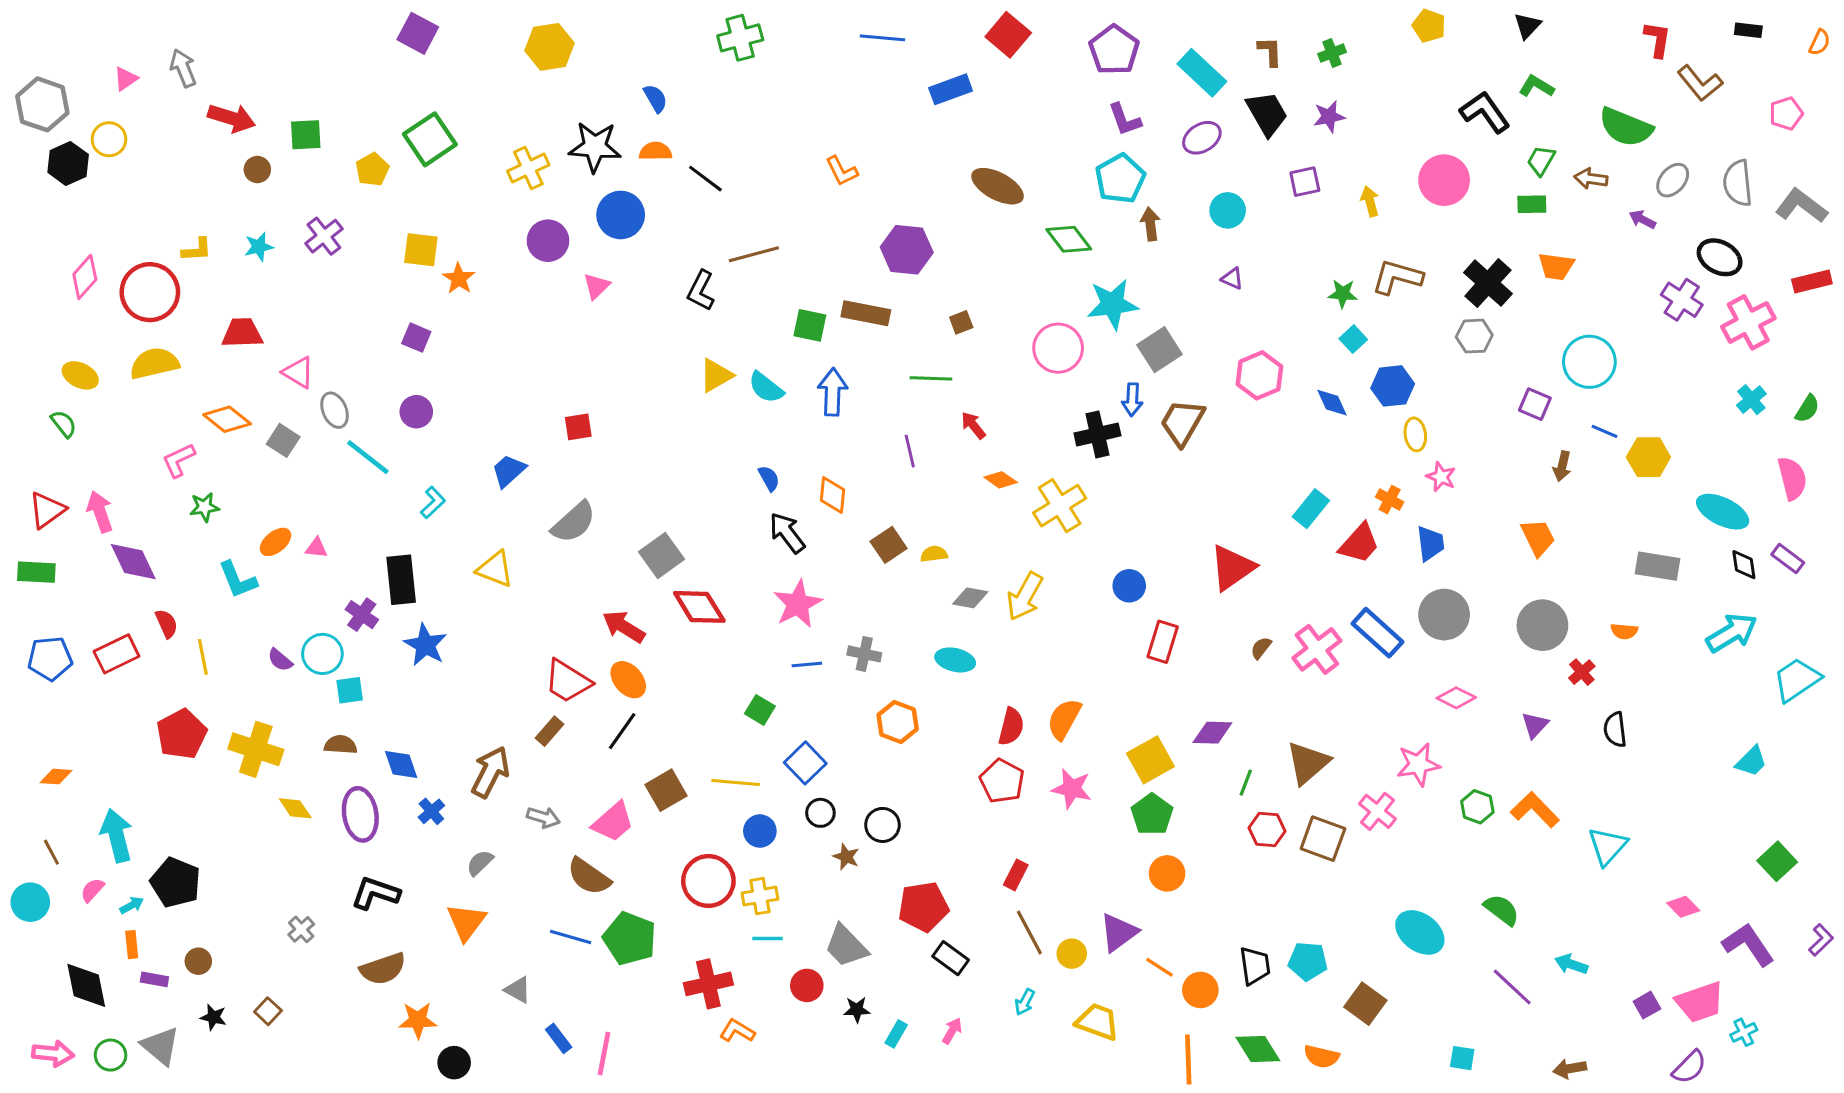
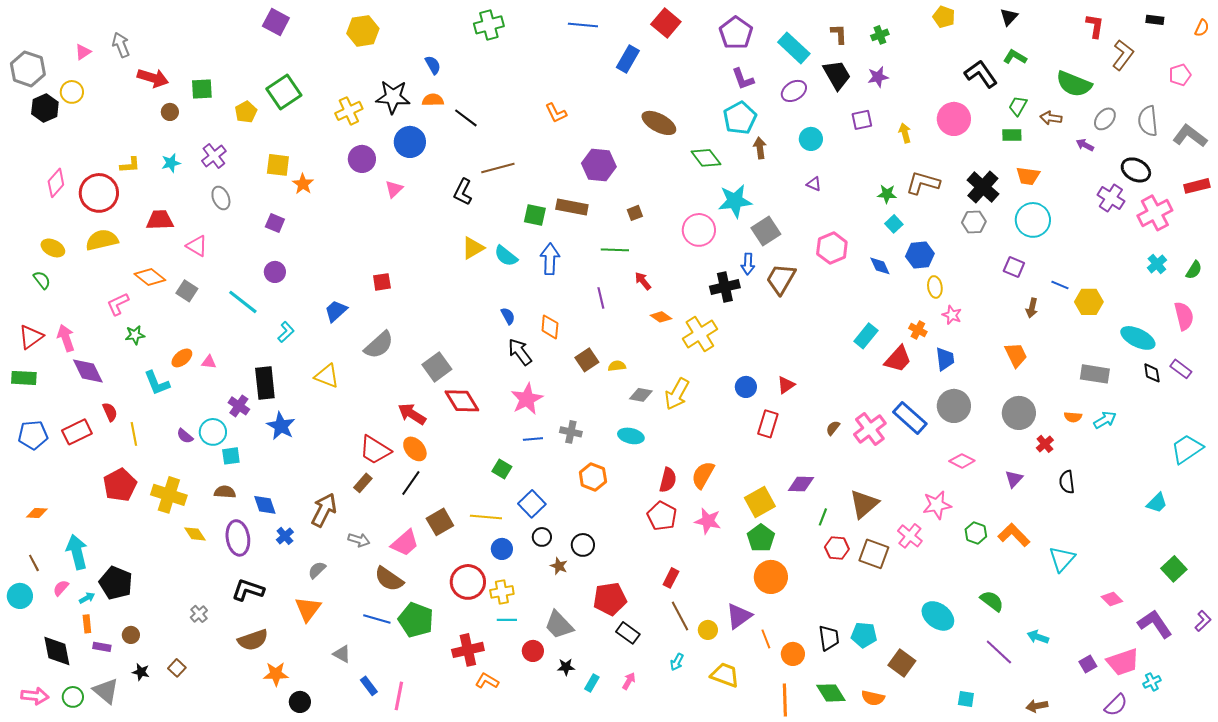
brown L-shape: (1700, 83) -> (1123, 55), turned -104
blue rectangle: (951, 89) -> (628, 59), turned -40
cyan circle: (1589, 362) -> (1033, 220), moved
gray ellipse: (335, 410) -> (221, 198), moved
red triangle: (1232, 568) -> (786, 385), moved, size x0.6
cyan arrow: (1732, 633) -> (1105, 420), moved, size x0.7
orange circle: (1167, 873) -> (771, 577), size x1.4
orange line: (1159, 967) -> (766, 639), turned 36

